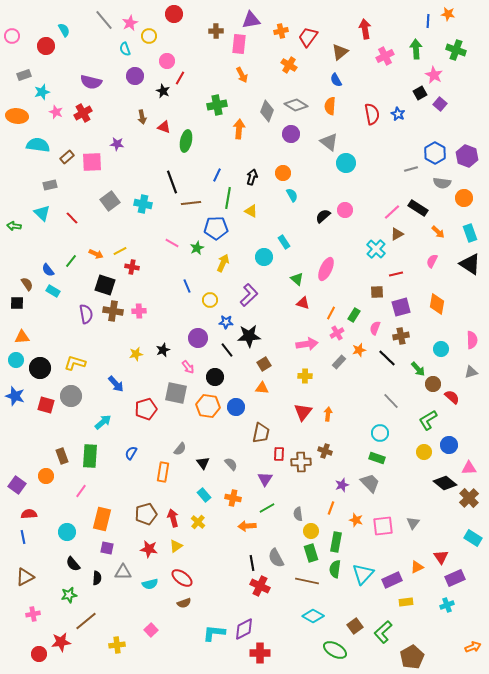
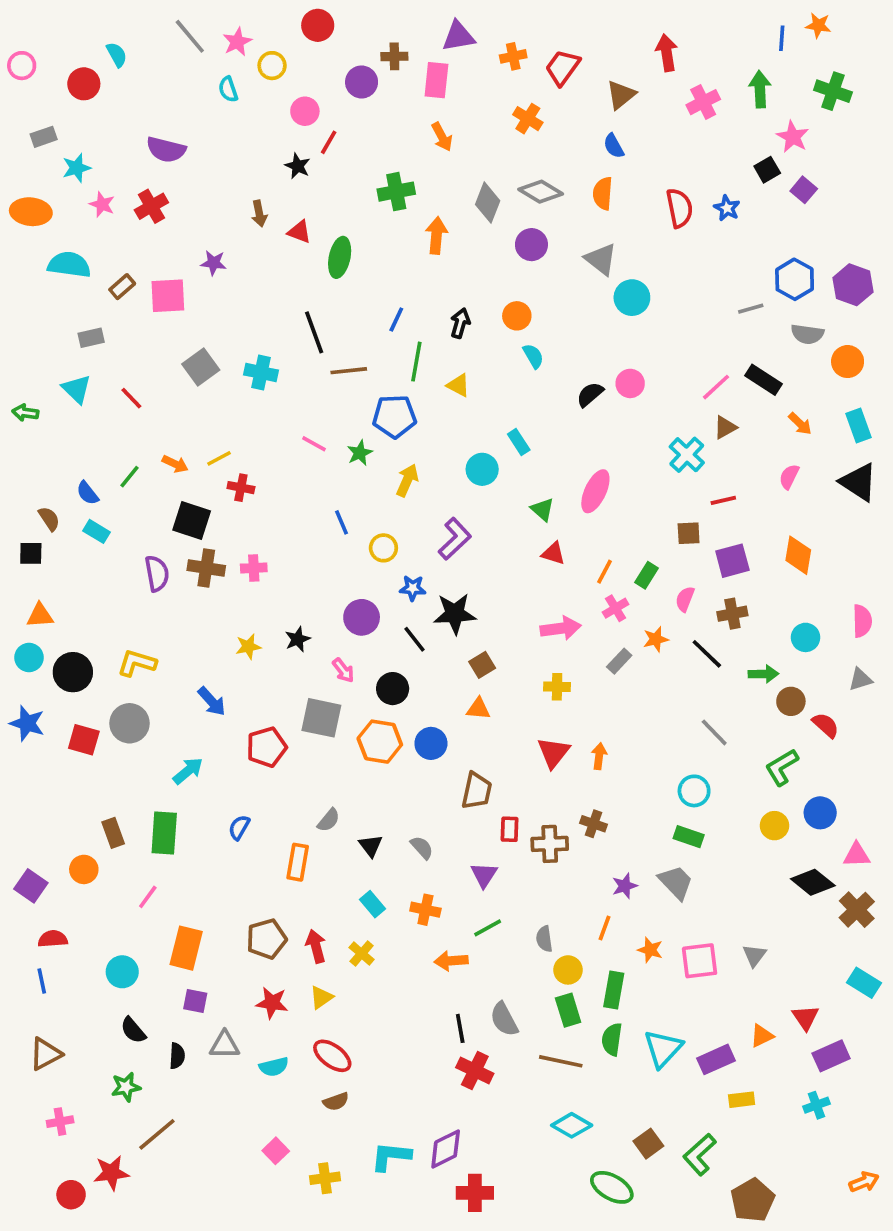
purple circle: (135, 76) -> (362, 82), moved
green arrow: (418, 369) -> (764, 674), turned -49
yellow cross: (117, 645) -> (325, 1178), moved

